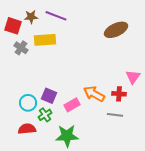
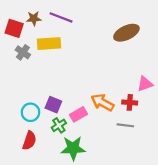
pink triangle: (133, 77) -> (145, 84), turned 35
green cross: (45, 115) -> (59, 125), moved
red semicircle: (27, 129) -> (29, 141), turned 114

